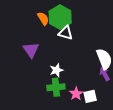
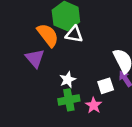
orange semicircle: (43, 19) -> (48, 35), moved, size x1.5
white square: (90, 96) -> (106, 86), moved

